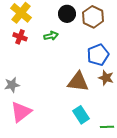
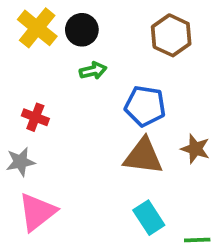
black circle: (67, 14) -> (82, 30), moved
red cross: (20, 37) -> (35, 117), moved
blue pentagon: (98, 55) -> (145, 106), moved, turned 30

